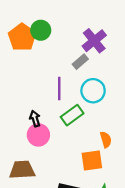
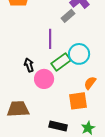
cyan circle: (93, 91) -> (79, 54), moved
pink circle: (38, 135) -> (44, 79), moved
orange semicircle: (106, 140) -> (90, 83), turned -128

